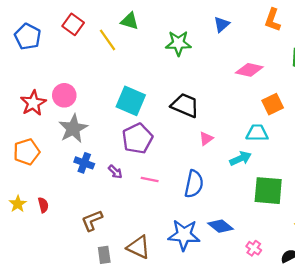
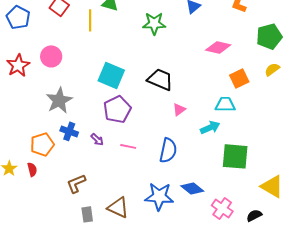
yellow line: (107, 40) -> (90, 20), turned 35
pink circle: (64, 95) -> (51, 56), moved
red star: (33, 103) -> (18, 65), moved
orange pentagon: (27, 152) -> (42, 144), moved
pink cross: (254, 248) -> (222, 208), size x1.5

